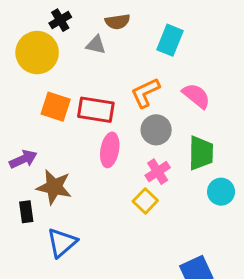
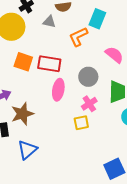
orange L-shape: (145, 93) -> (78, 37), moved
brown star: (54, 187) -> (22, 114), turned -30
yellow square: (145, 201) -> (81, 123), turned 35

